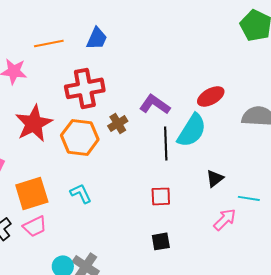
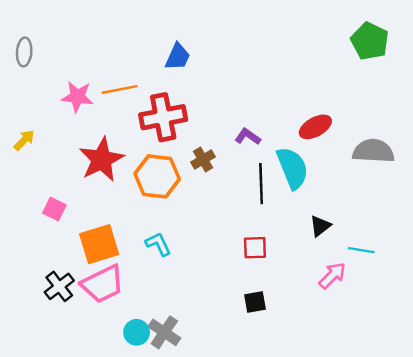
orange line: (49, 43) -> (120, 89), moved
purple L-shape: (155, 104) -> (248, 137), size x0.7
cyan semicircle: (192, 130) -> (292, 168), turned -54
pink trapezoid: (35, 226) -> (103, 284), size x1.5

